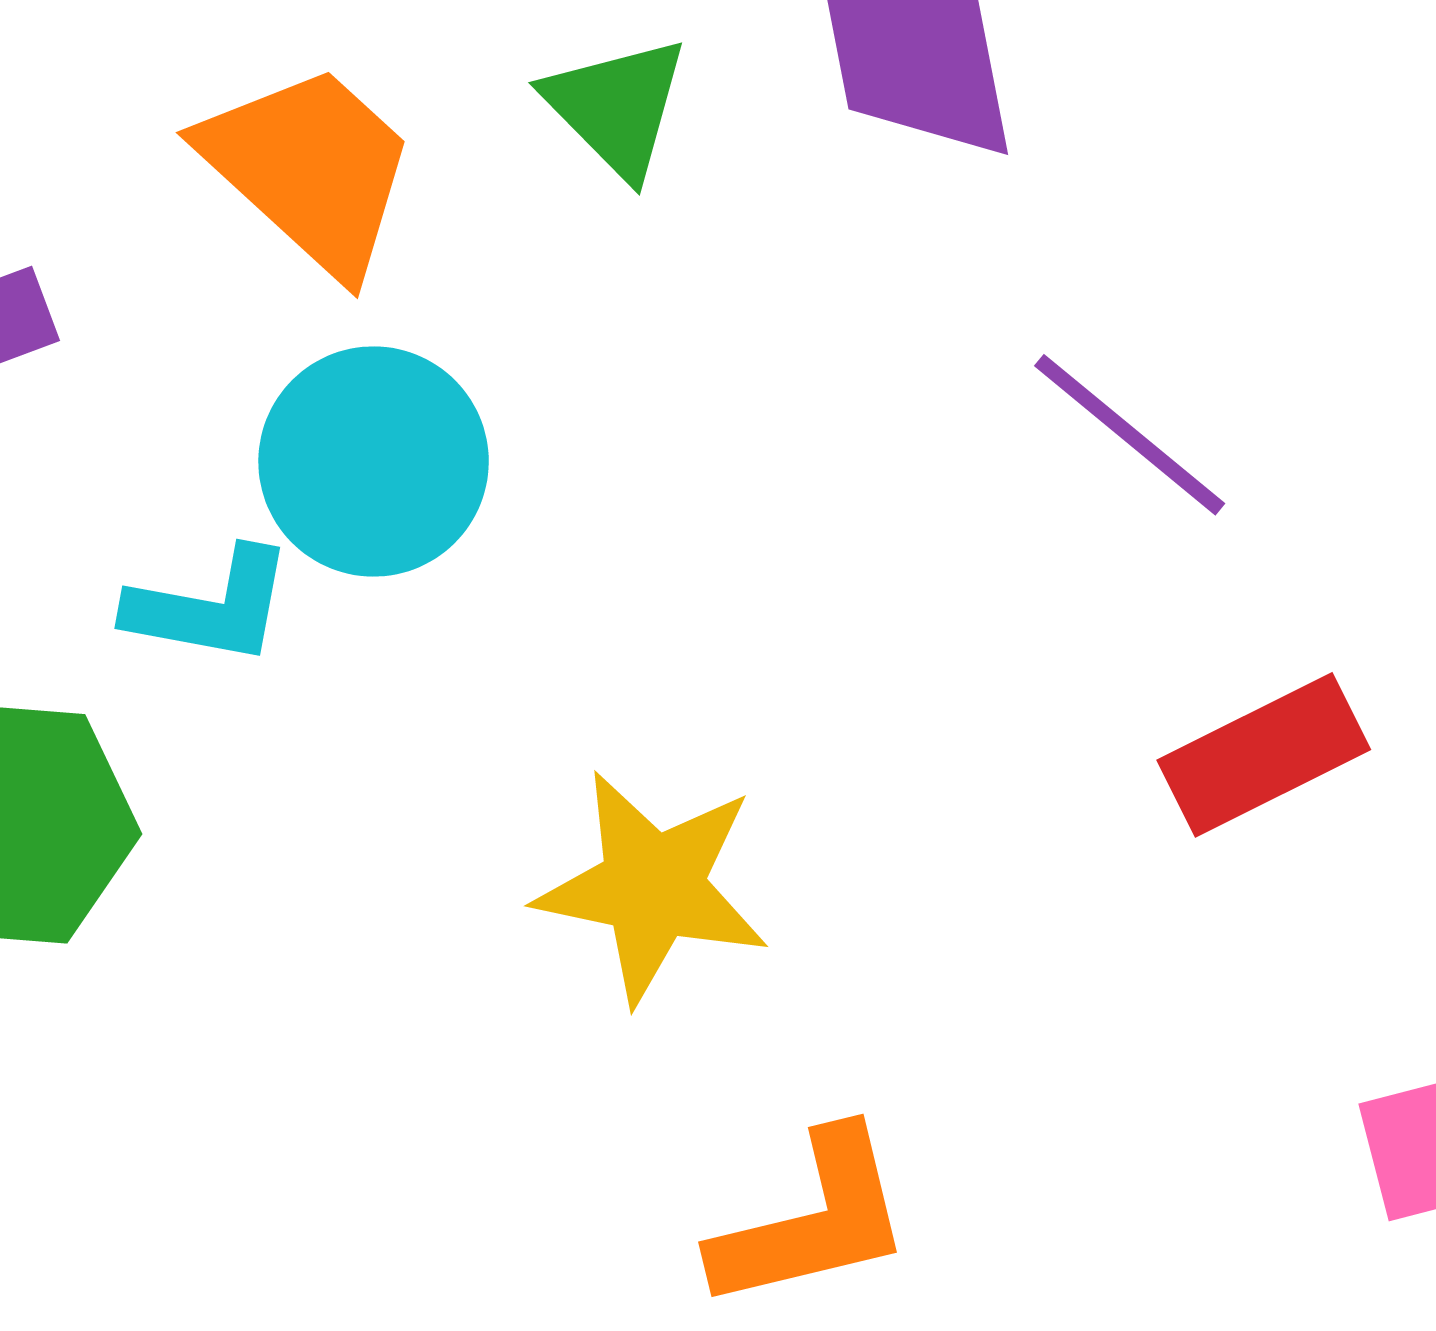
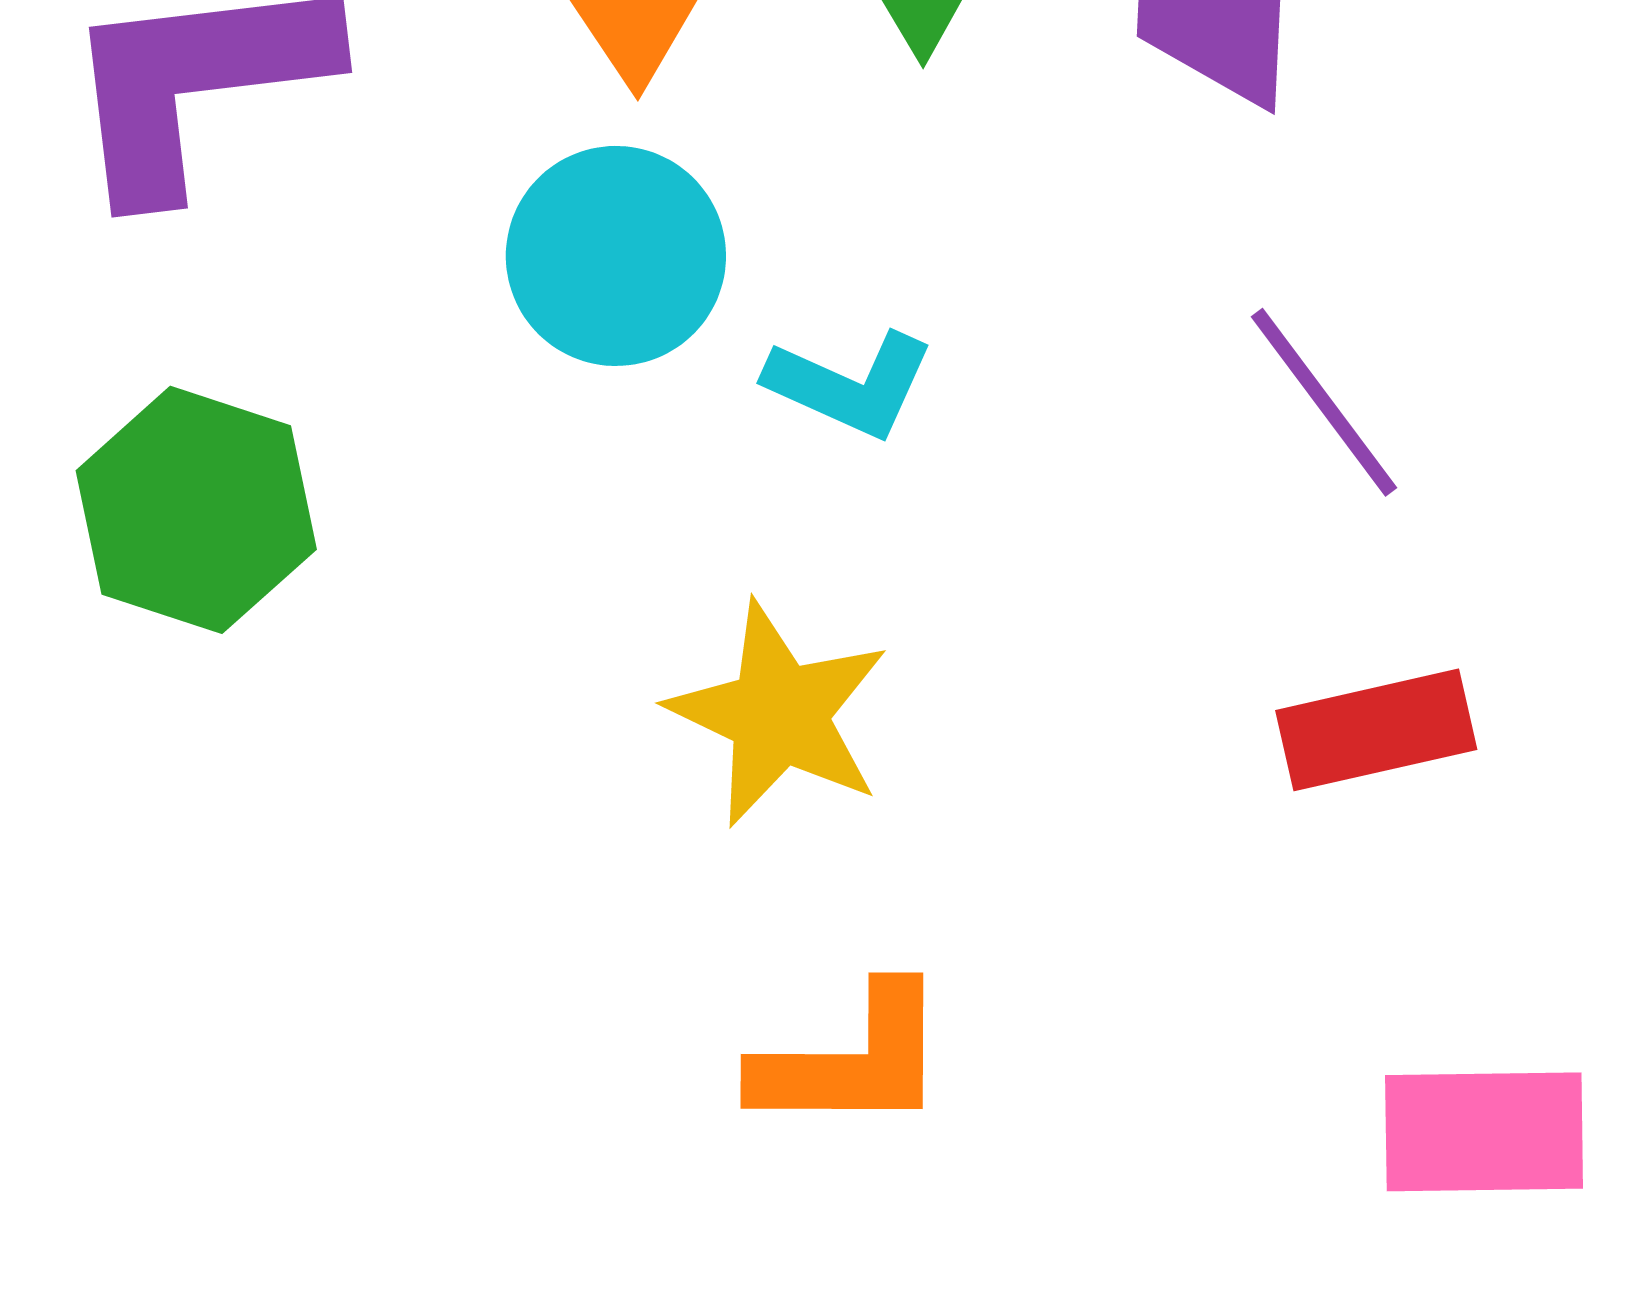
cyan L-shape: (210, 607) -> (850, 384), moved

